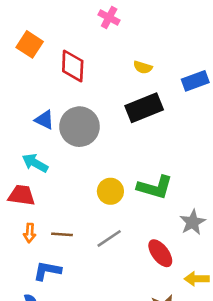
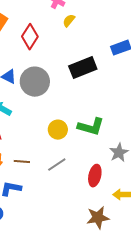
red diamond: (73, 66) -> (30, 37), turned 30
yellow semicircle: (143, 67) -> (69, 21), moved, turned 112
red ellipse: (160, 253) -> (95, 176), turned 50

